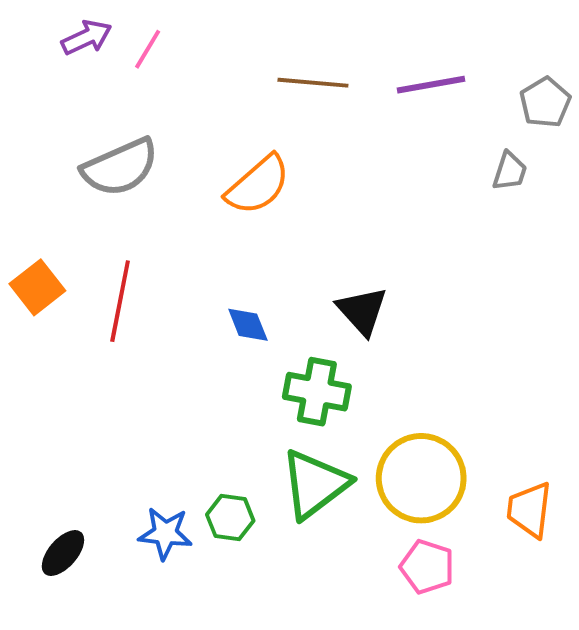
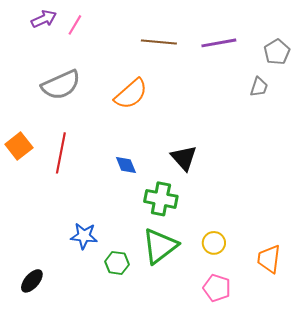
yellow circle: (421, 478) -> (214, 243), size x0.5
blue star: (165, 533) -> (84, 236), moved

